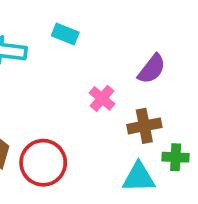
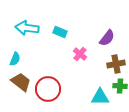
cyan rectangle: (65, 34) -> (60, 32), moved
brown cross: (144, 126) -> (116, 64), moved

